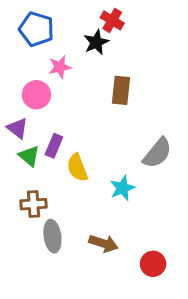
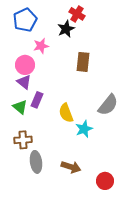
blue pentagon: (36, 29) -> (25, 20), turned 30
purple triangle: (17, 128) -> (24, 82), moved
yellow semicircle: (77, 168) -> (66, 113), moved

